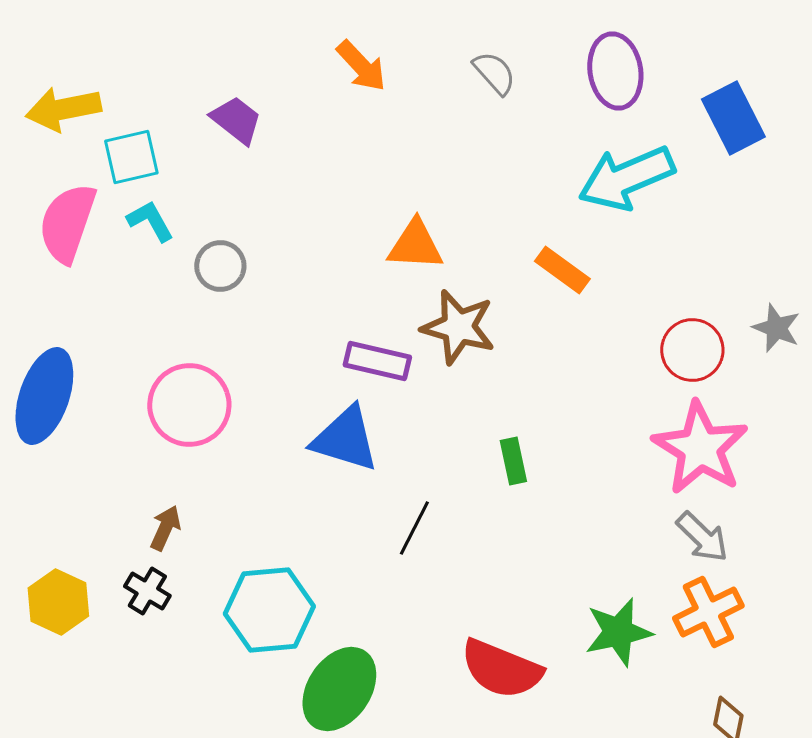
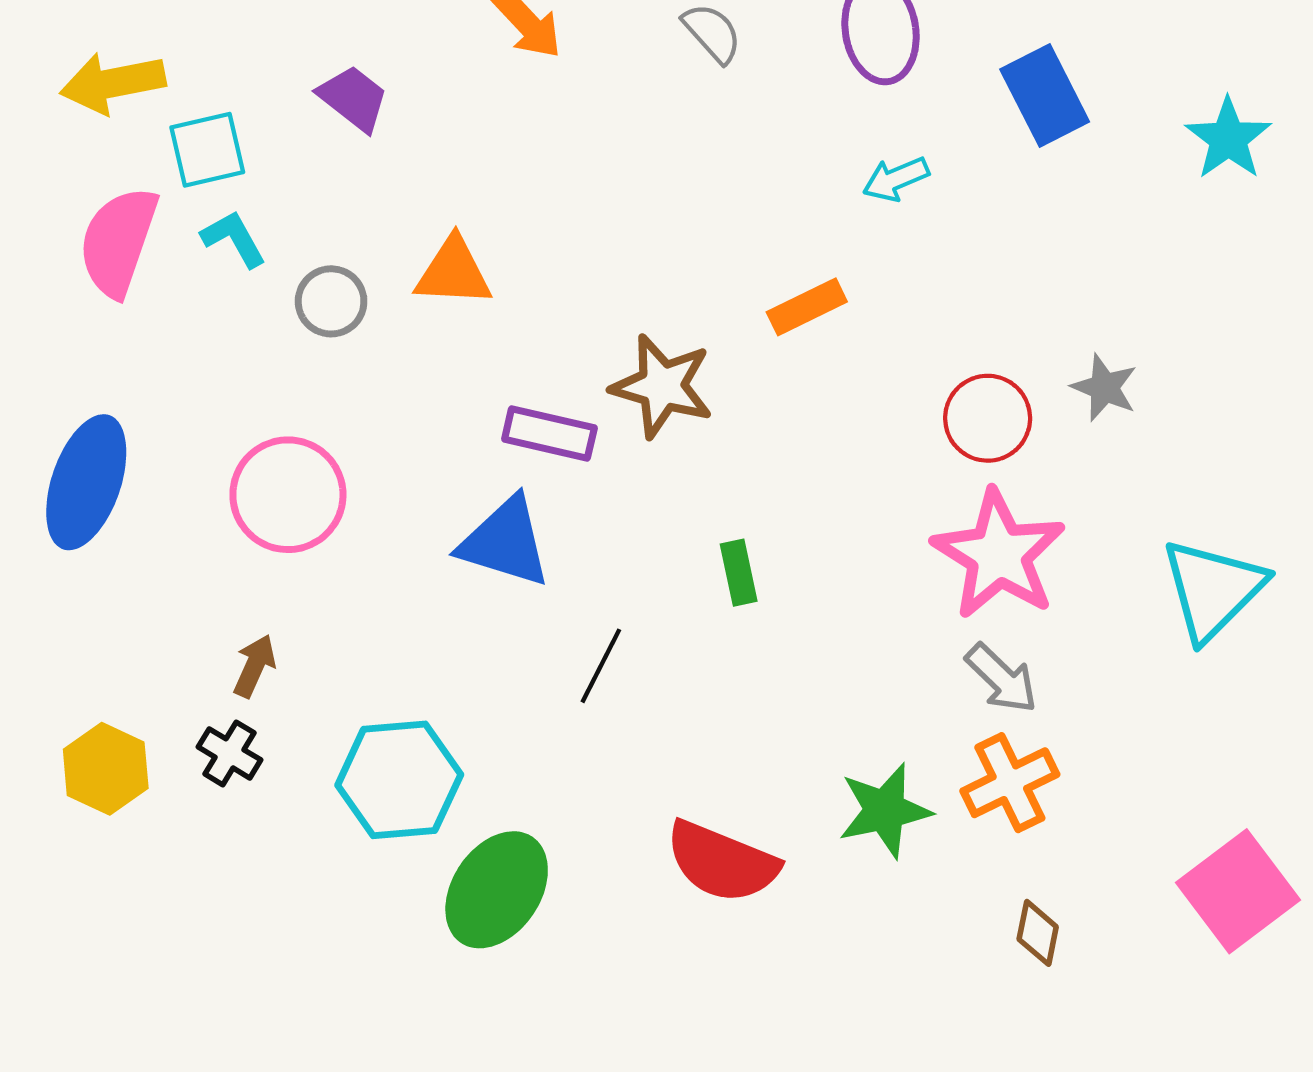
cyan arrow: (626, 178) -> (896, 179), size x0.5
orange triangle: (415, 245) -> (453, 272), moved
orange rectangle: (562, 270) -> (807, 307), turned -62

